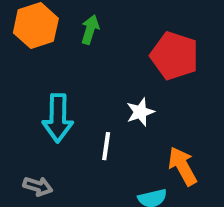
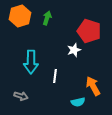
white star: (140, 112) -> (74, 50), moved

